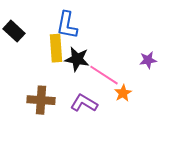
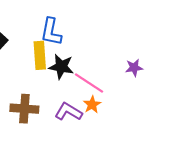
orange star: (123, 93) -> (92, 105), moved

